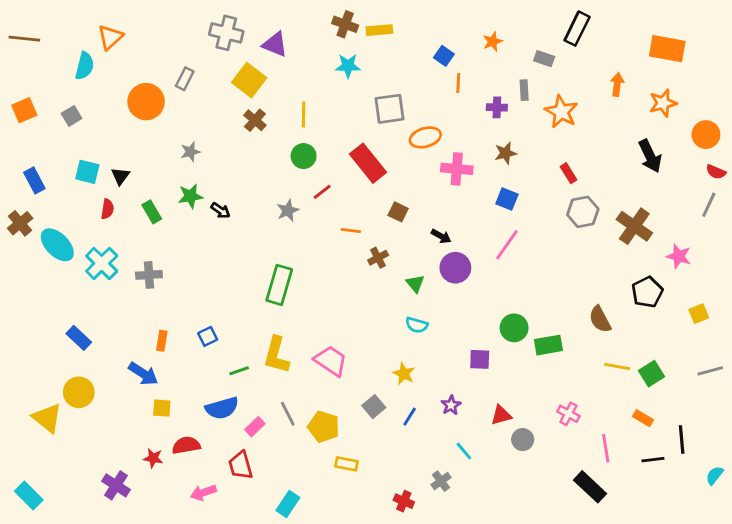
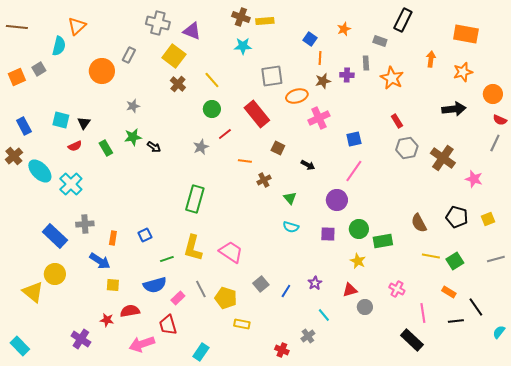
yellow line: (304, 115) -> (212, 80), turned -42
gray square: (72, 116) -> (39, 69), moved
brown star: (505, 153) -> (323, 81), moved
black arrow: (650, 156) -> (454, 109), turned -70
pink cross: (457, 169) -> (319, 118), turned -30
blue square: (507, 199) -> (354, 139), turned -35
red semicircle: (107, 209) -> (75, 146), turned 56
purple circle: (455, 268) -> (337, 200), moved
gray cross: (149, 275) -> (85, 224), moved
black pentagon: (647, 292) -> (457, 217), moved, turned -30
blue rectangle: (79, 338) -> (55, 236), size x1.4
purple square: (480, 359) -> (328, 234), moved
yellow star: (404, 374) -> (358, 261), moved
black line: (682, 440) -> (476, 307), turned -30
pink arrow: (203, 493) -> (142, 344), size x1.4

